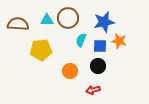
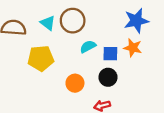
cyan triangle: (47, 20) -> (48, 23), turned 40
blue star: (104, 22) -> (136, 21), moved
cyan semicircle: (81, 40) -> (88, 47), turned 40

